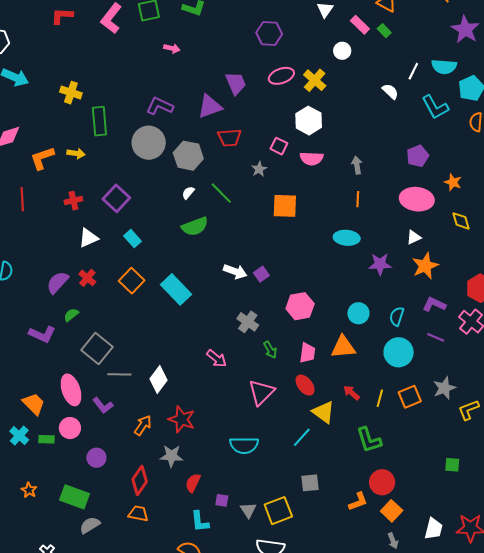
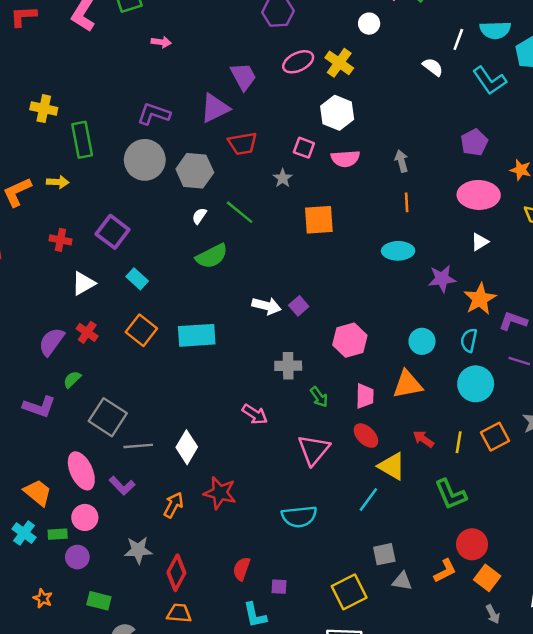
red cross: (73, 201) -> (60, 240), turned 30
orange star: (425, 266) -> (480, 299), moved
cyan rectangle: (176, 289) -> (197, 335), turned -44
gray cross: (248, 322) -> (288, 366), turned -30
gray star: (171, 456) -> (138, 550), moved
purple circle: (96, 458) -> (77, 557), moved
green rectangle: (74, 497) -> (99, 601), size x0.7
gray triangle: (248, 510) -> (402, 581), moved, turned -42

